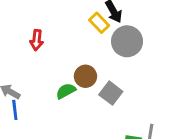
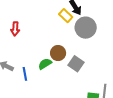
red arrow: (37, 40) -> (15, 29), moved
blue line: (15, 110) -> (25, 74), moved

